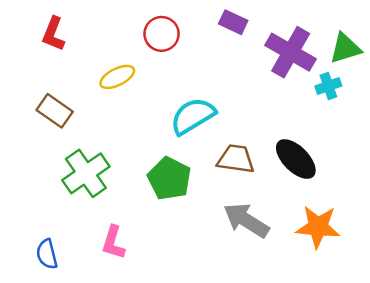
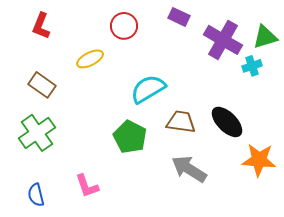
green cross: (86, 173) -> (37, 133), moved
orange star: (318, 227) -> (259, 160), moved
pink L-shape: (113, 242) -> (87, 186), turned -36

